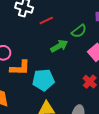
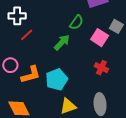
red line: (46, 21) -> (27, 35), moved

